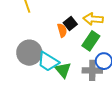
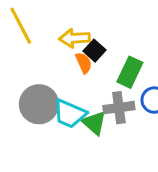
yellow arrow: (93, 19) -> (75, 38), moved
gray cross: (92, 70) -> (119, 108), moved

